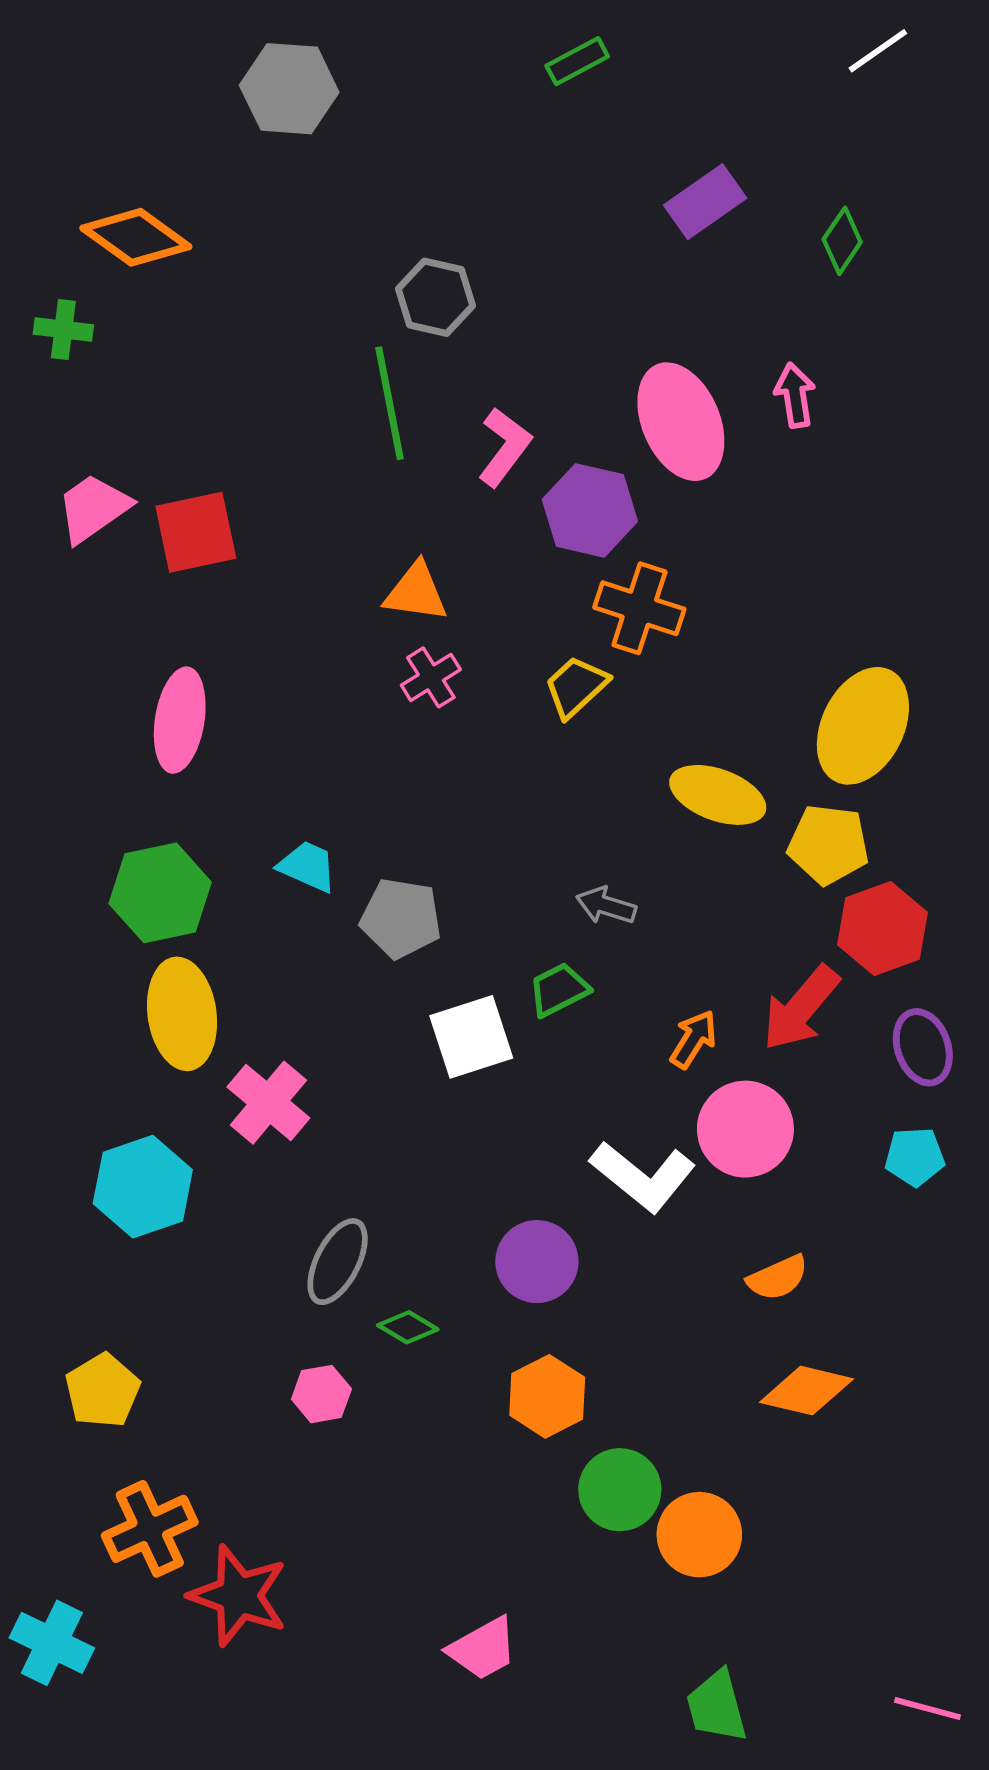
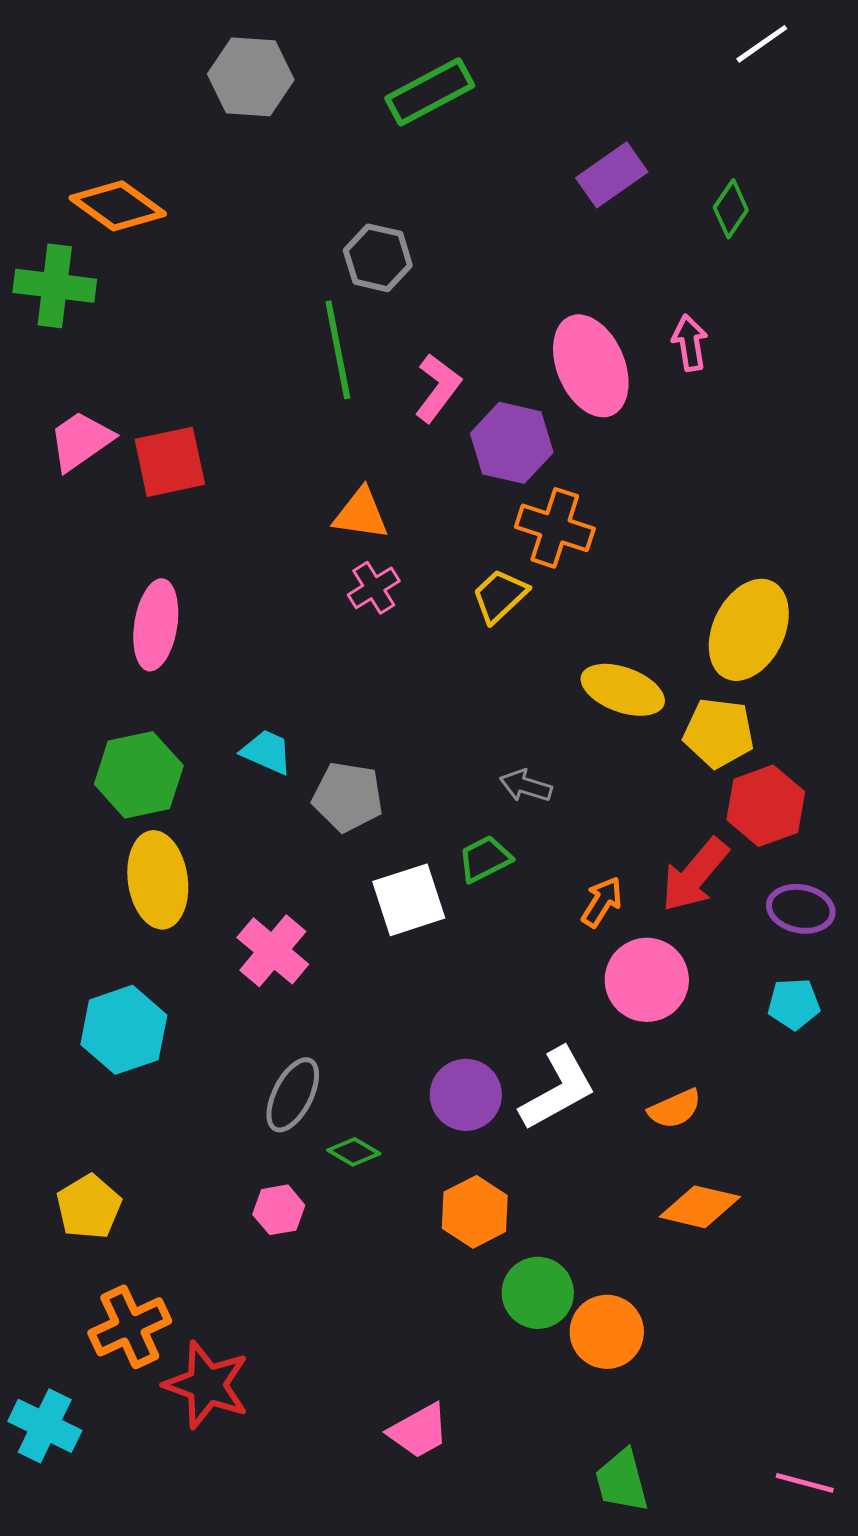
green rectangle: (577, 61) -> (430, 92), moved, size x1.6
green cross: (63, 330) -> (55, 286), size x1.6
purple ellipse: (923, 1047) -> (801, 909), turned -60
pink cross: (268, 1103) -> (273, 951), moved
white L-shape: (643, 1176) -> (558, 1089), moved, turned -68

